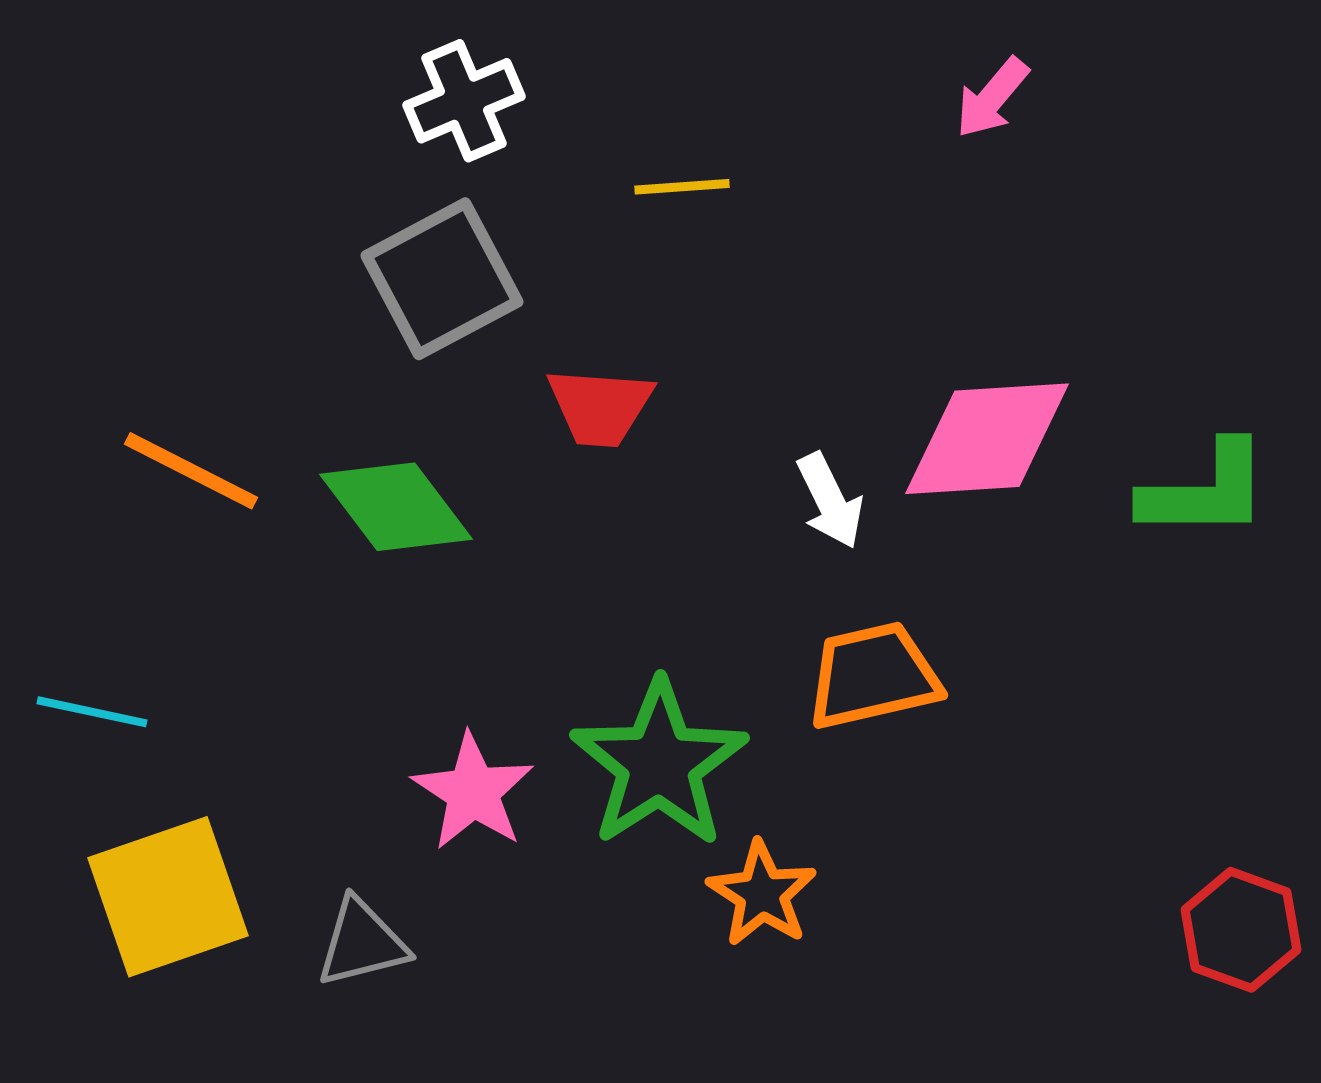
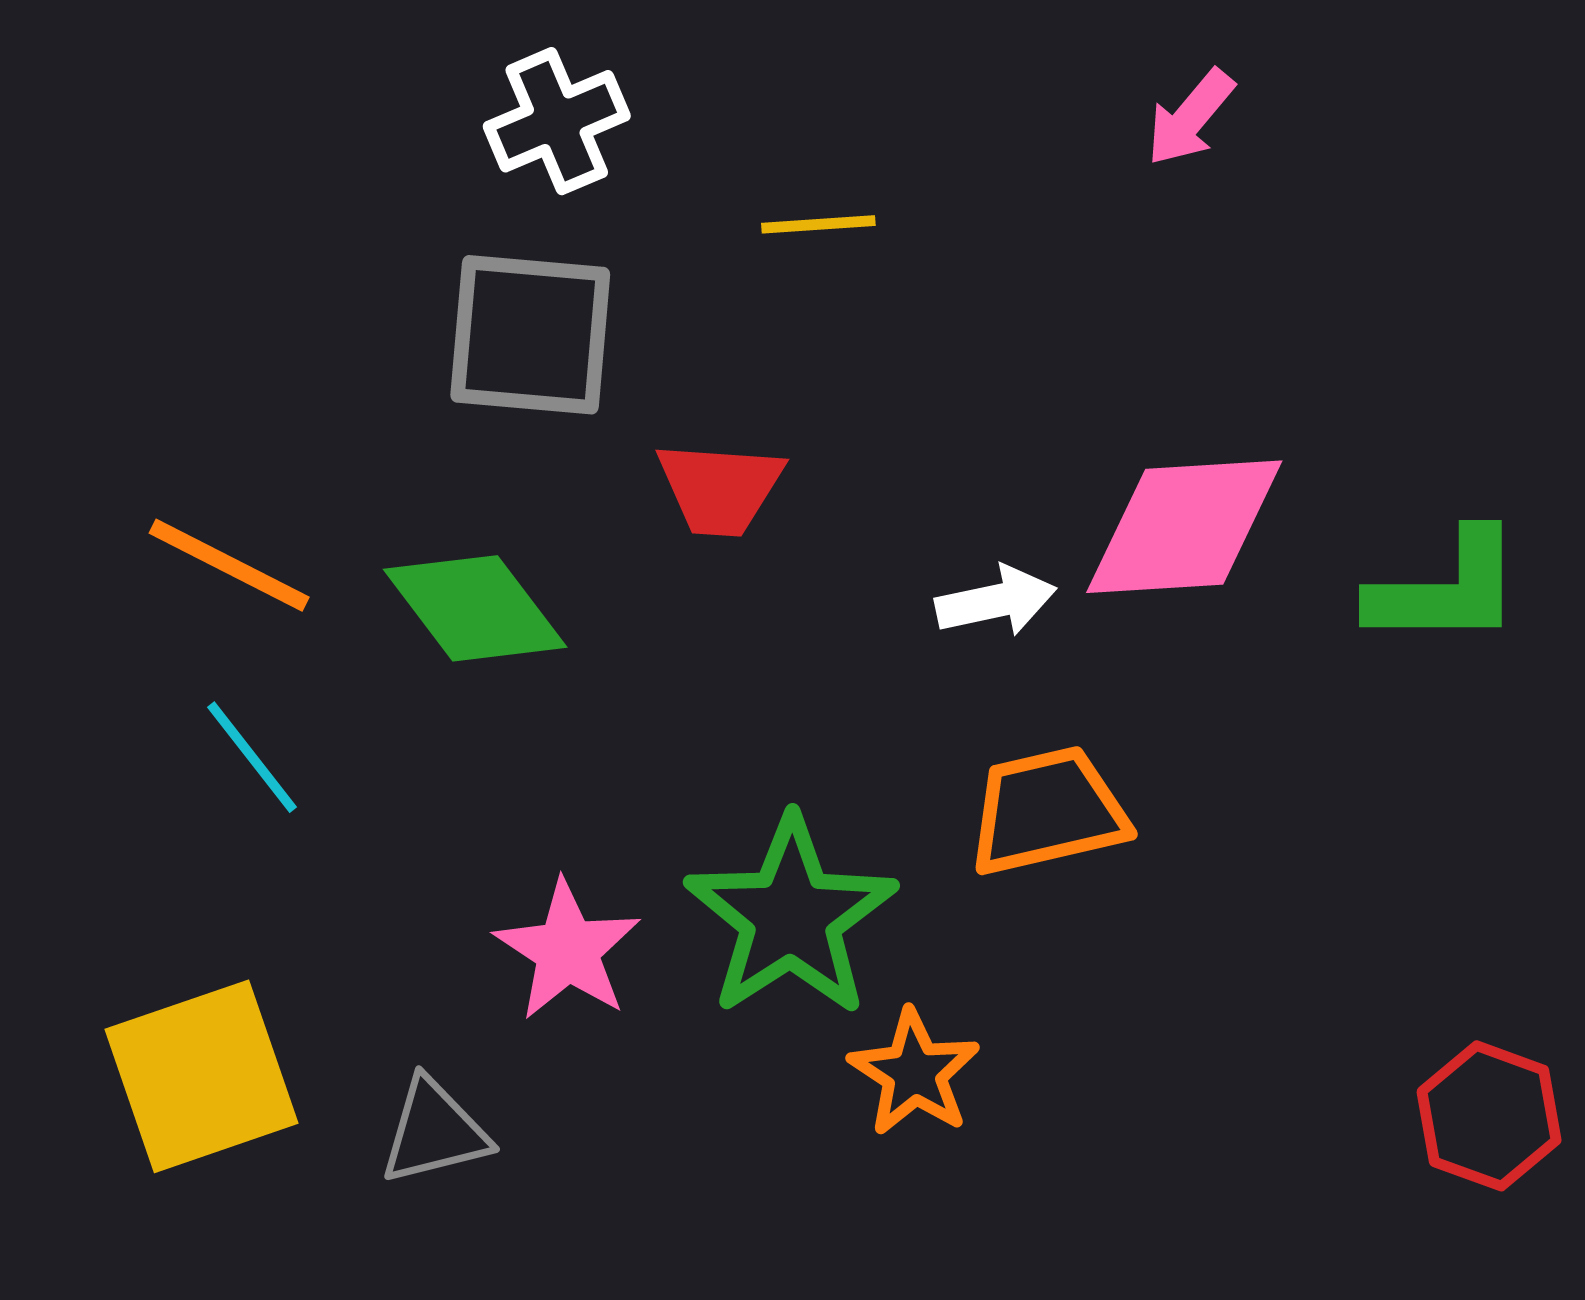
gray square: (442, 279) -> (530, 335), turned 33
white arrow: (830, 501) -> (996, 601), turned -76
cyan line: (92, 712) -> (252, 757), moved, turned 40

